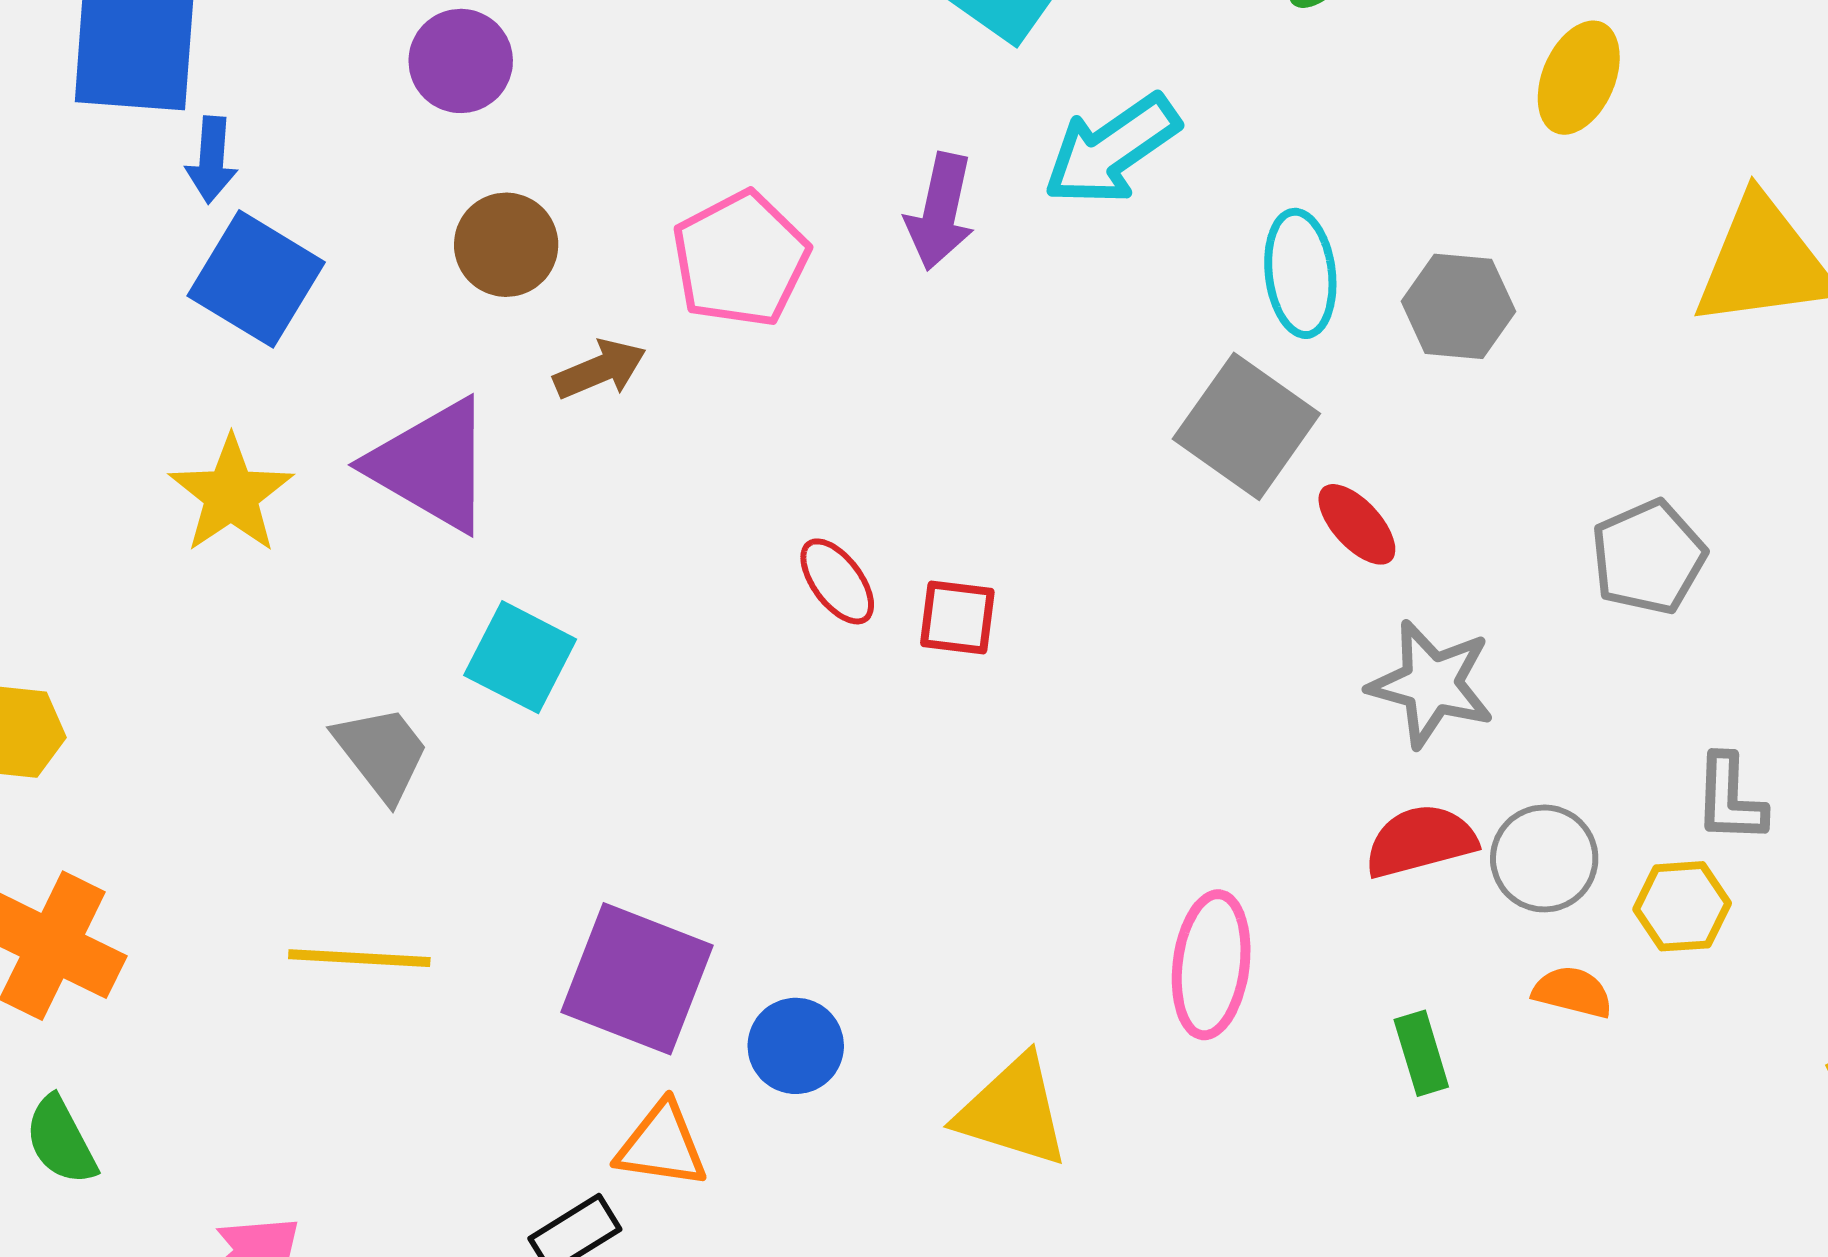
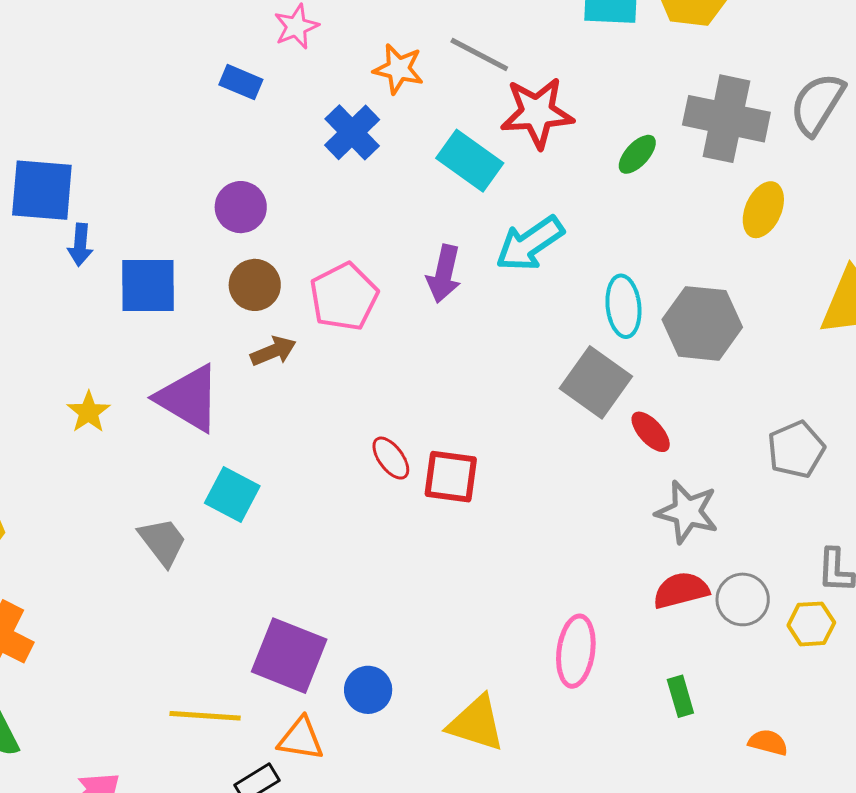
purple circle: (461, 61) -> (241, 207), moved
brown circle: (506, 245) -> (255, 285), moved
blue square: (256, 279) -> (148, 286), moved, turned -32
gray hexagon: (1458, 306) -> (702, 323), size x1.4
yellow star: (231, 495) -> (89, 412), size x0.7
red square: (957, 617) -> (451, 477), size x1.4
yellow line: (359, 958) -> (205, 716), moved
orange semicircle: (1573, 992) -> (768, 742), moved

